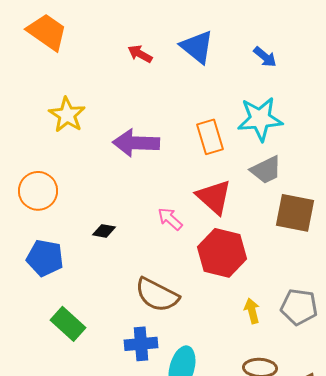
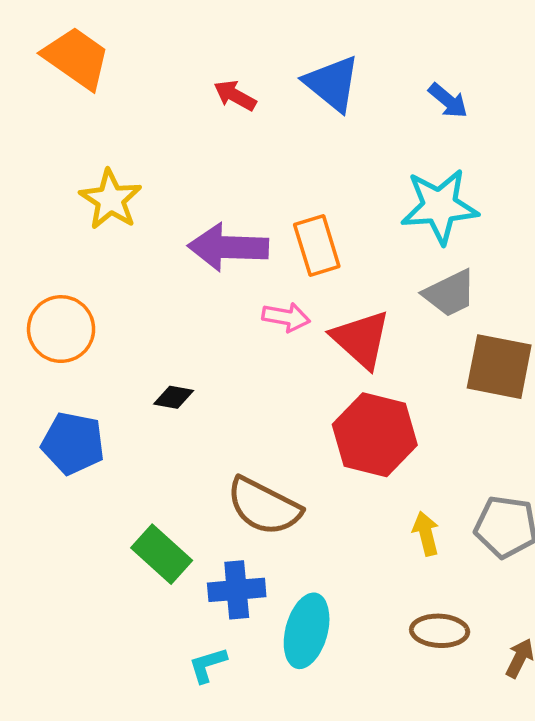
orange rectangle: (210, 137) -> (317, 246), moved
pink arrow: (170, 219) -> (286, 317), moved, turned 148
green rectangle: (68, 324) -> (162, 554), moved

